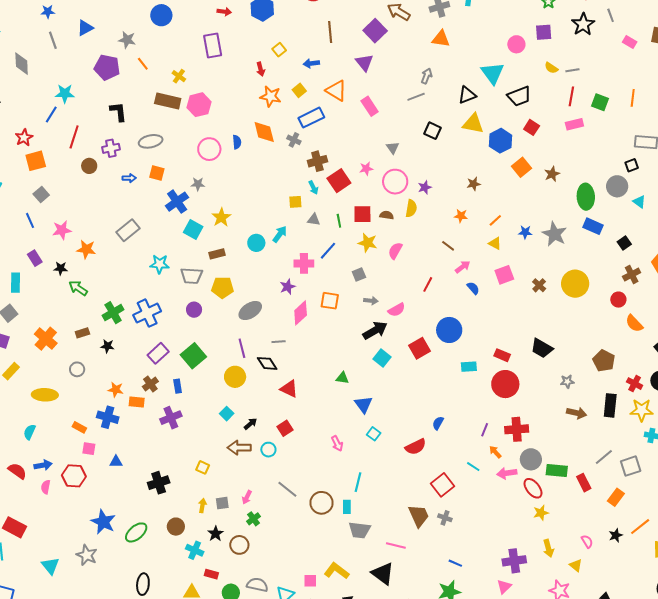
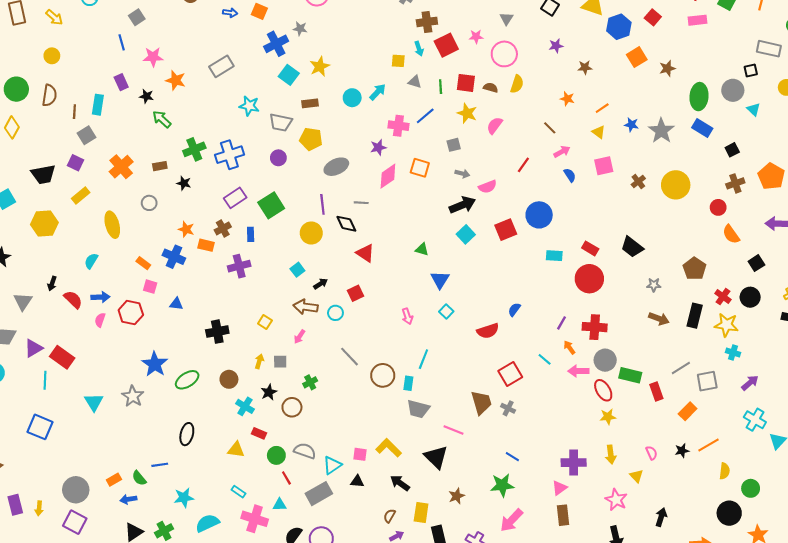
purple star: (425, 187) -> (556, 46), moved
yellow ellipse: (45, 395) -> (112, 225), turned 65
pink arrow: (247, 497) -> (300, 337), moved

